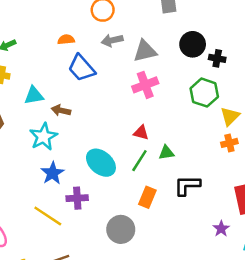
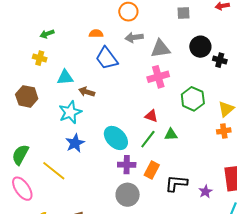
green hexagon: (204, 93) -> (193, 99), moved
black L-shape: (187, 185) -> (176, 183), moved
purple cross: (77, 198) -> (127, 165), moved
yellow line: (48, 216) -> (54, 171), moved
purple star: (221, 229) -> (205, 192), moved

